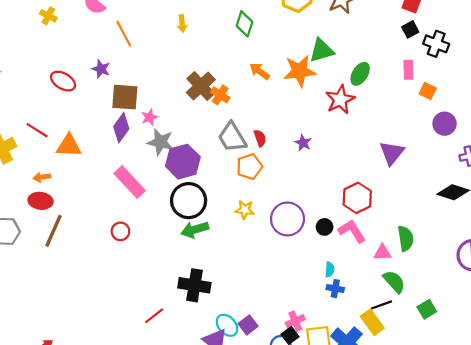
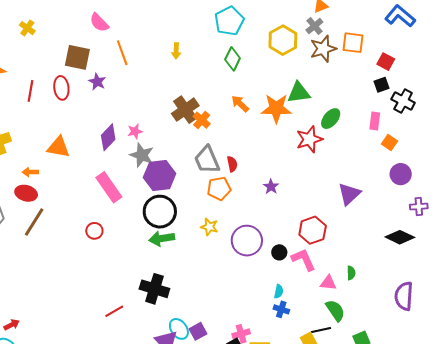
yellow cross: (48, 16) -> (27, 28), moved
red ellipse: (63, 81) -> (61, 88), turned 45
brown square: (125, 97) -> (77, 57), moved
red line: (37, 130) -> (31, 91), moved, turned 60
purple star: (303, 143) -> (271, 187), moved
green semicircle: (406, 238) -> (351, 273), size x0.6

